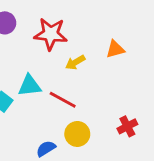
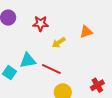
red star: (51, 34) -> (41, 24), size x0.7

